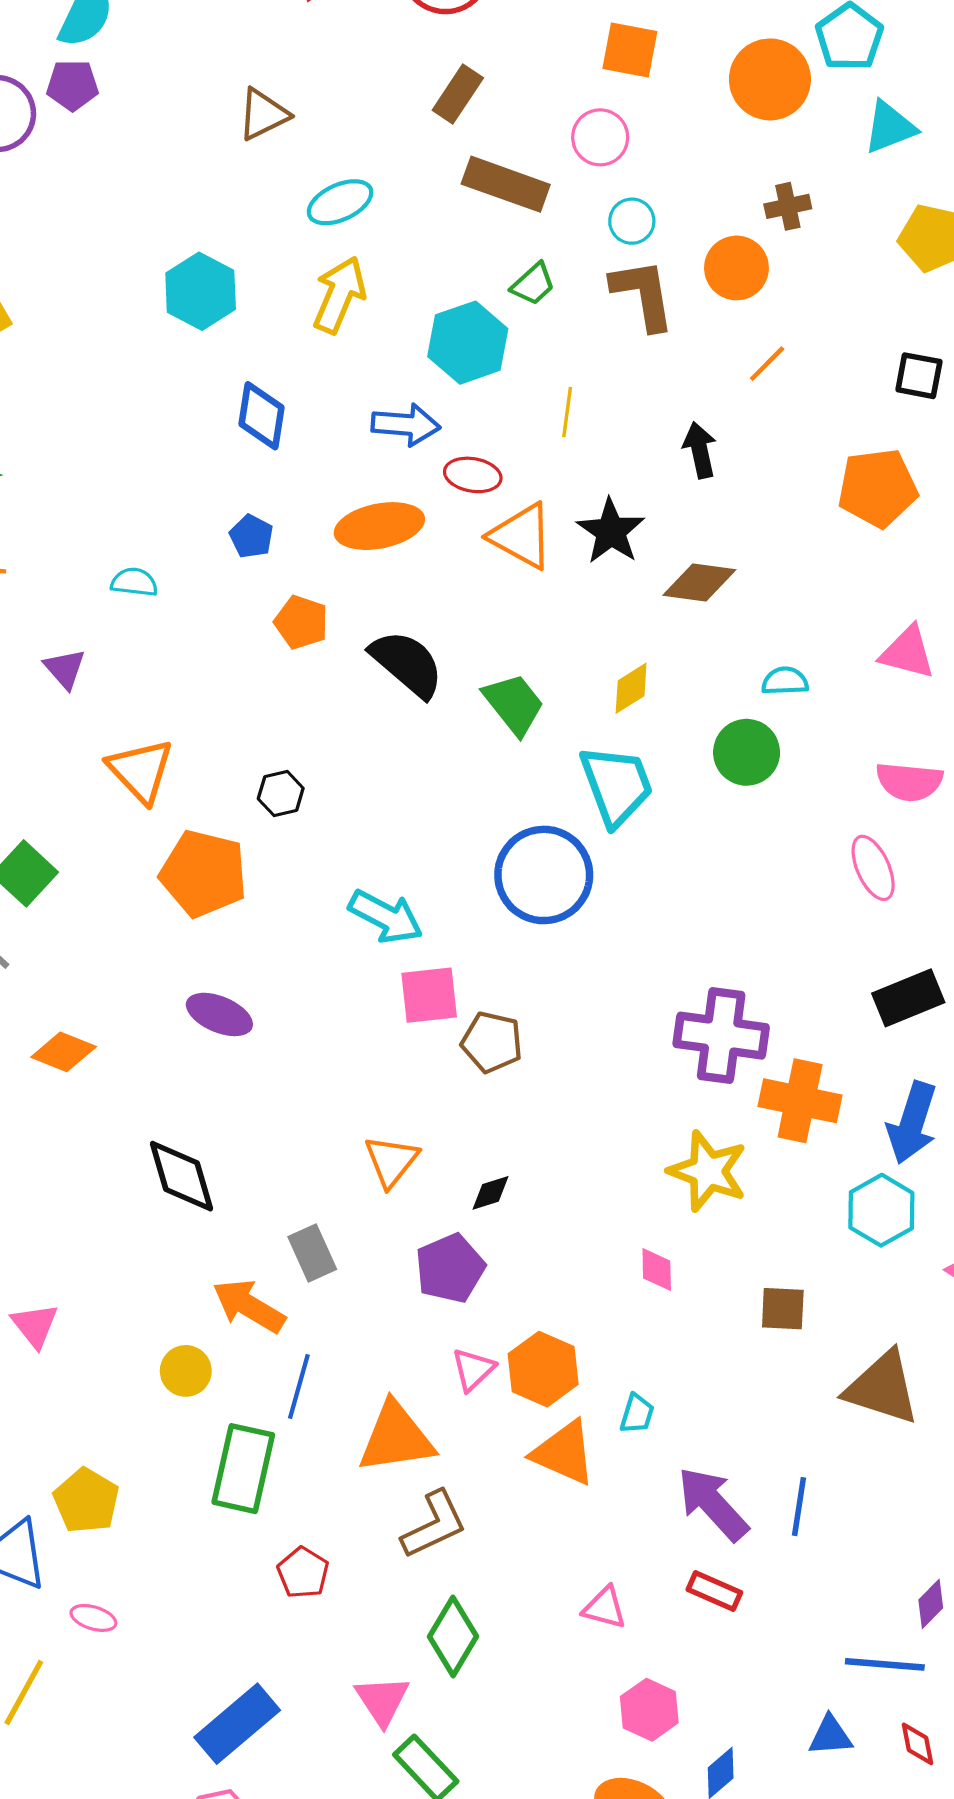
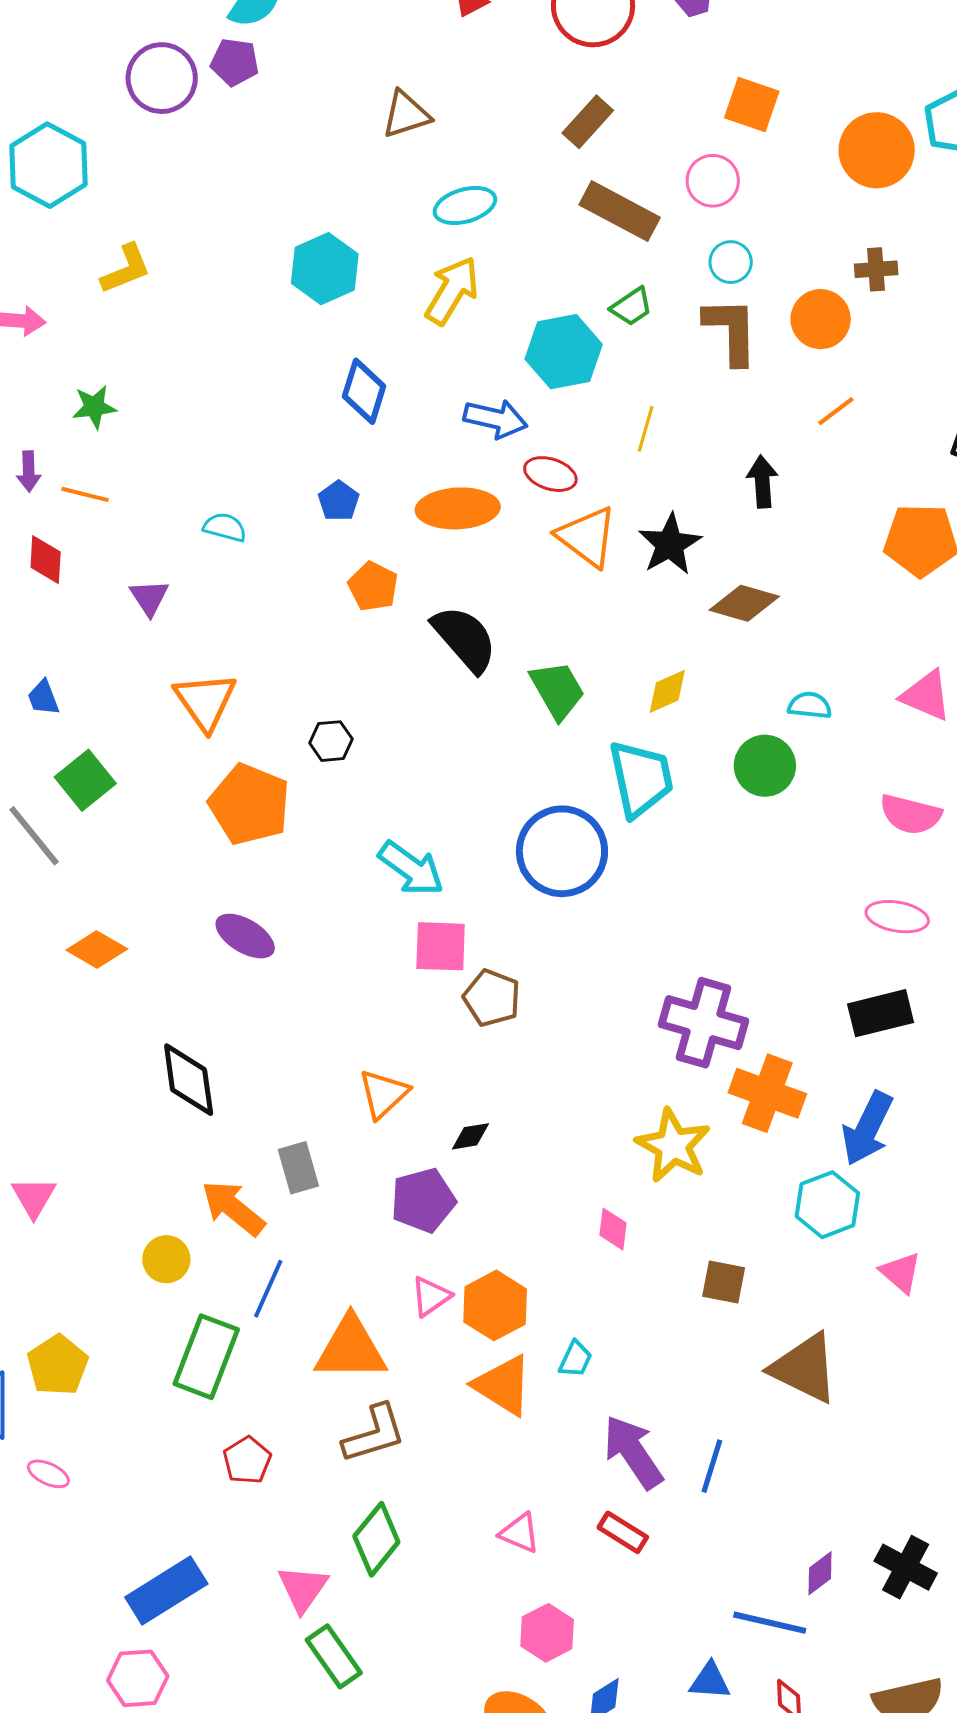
pink ellipse: (873, 868) -> (897, 917), moved, turned -64

